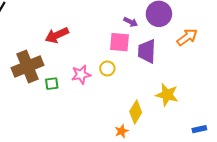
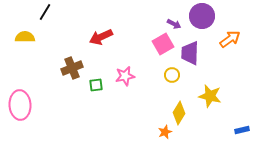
pink square: (119, 42) -> (163, 44), turned -35
brown cross: (27, 66) -> (72, 68), size x0.7
yellow circle: (107, 68) -> (172, 75), moved

